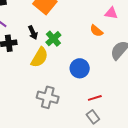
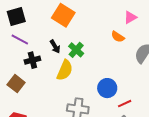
pink triangle: (111, 13) -> (130, 17), turned -32
blue circle: (80, 68) -> (107, 88), moved

